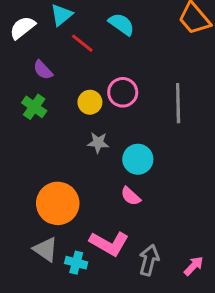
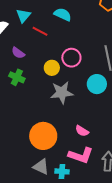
gray star: (98, 143) -> (62, 93), size x1.6
cyan circle: (138, 159) -> (97, 84), moved
pink semicircle: (131, 196) -> (82, 131), moved

